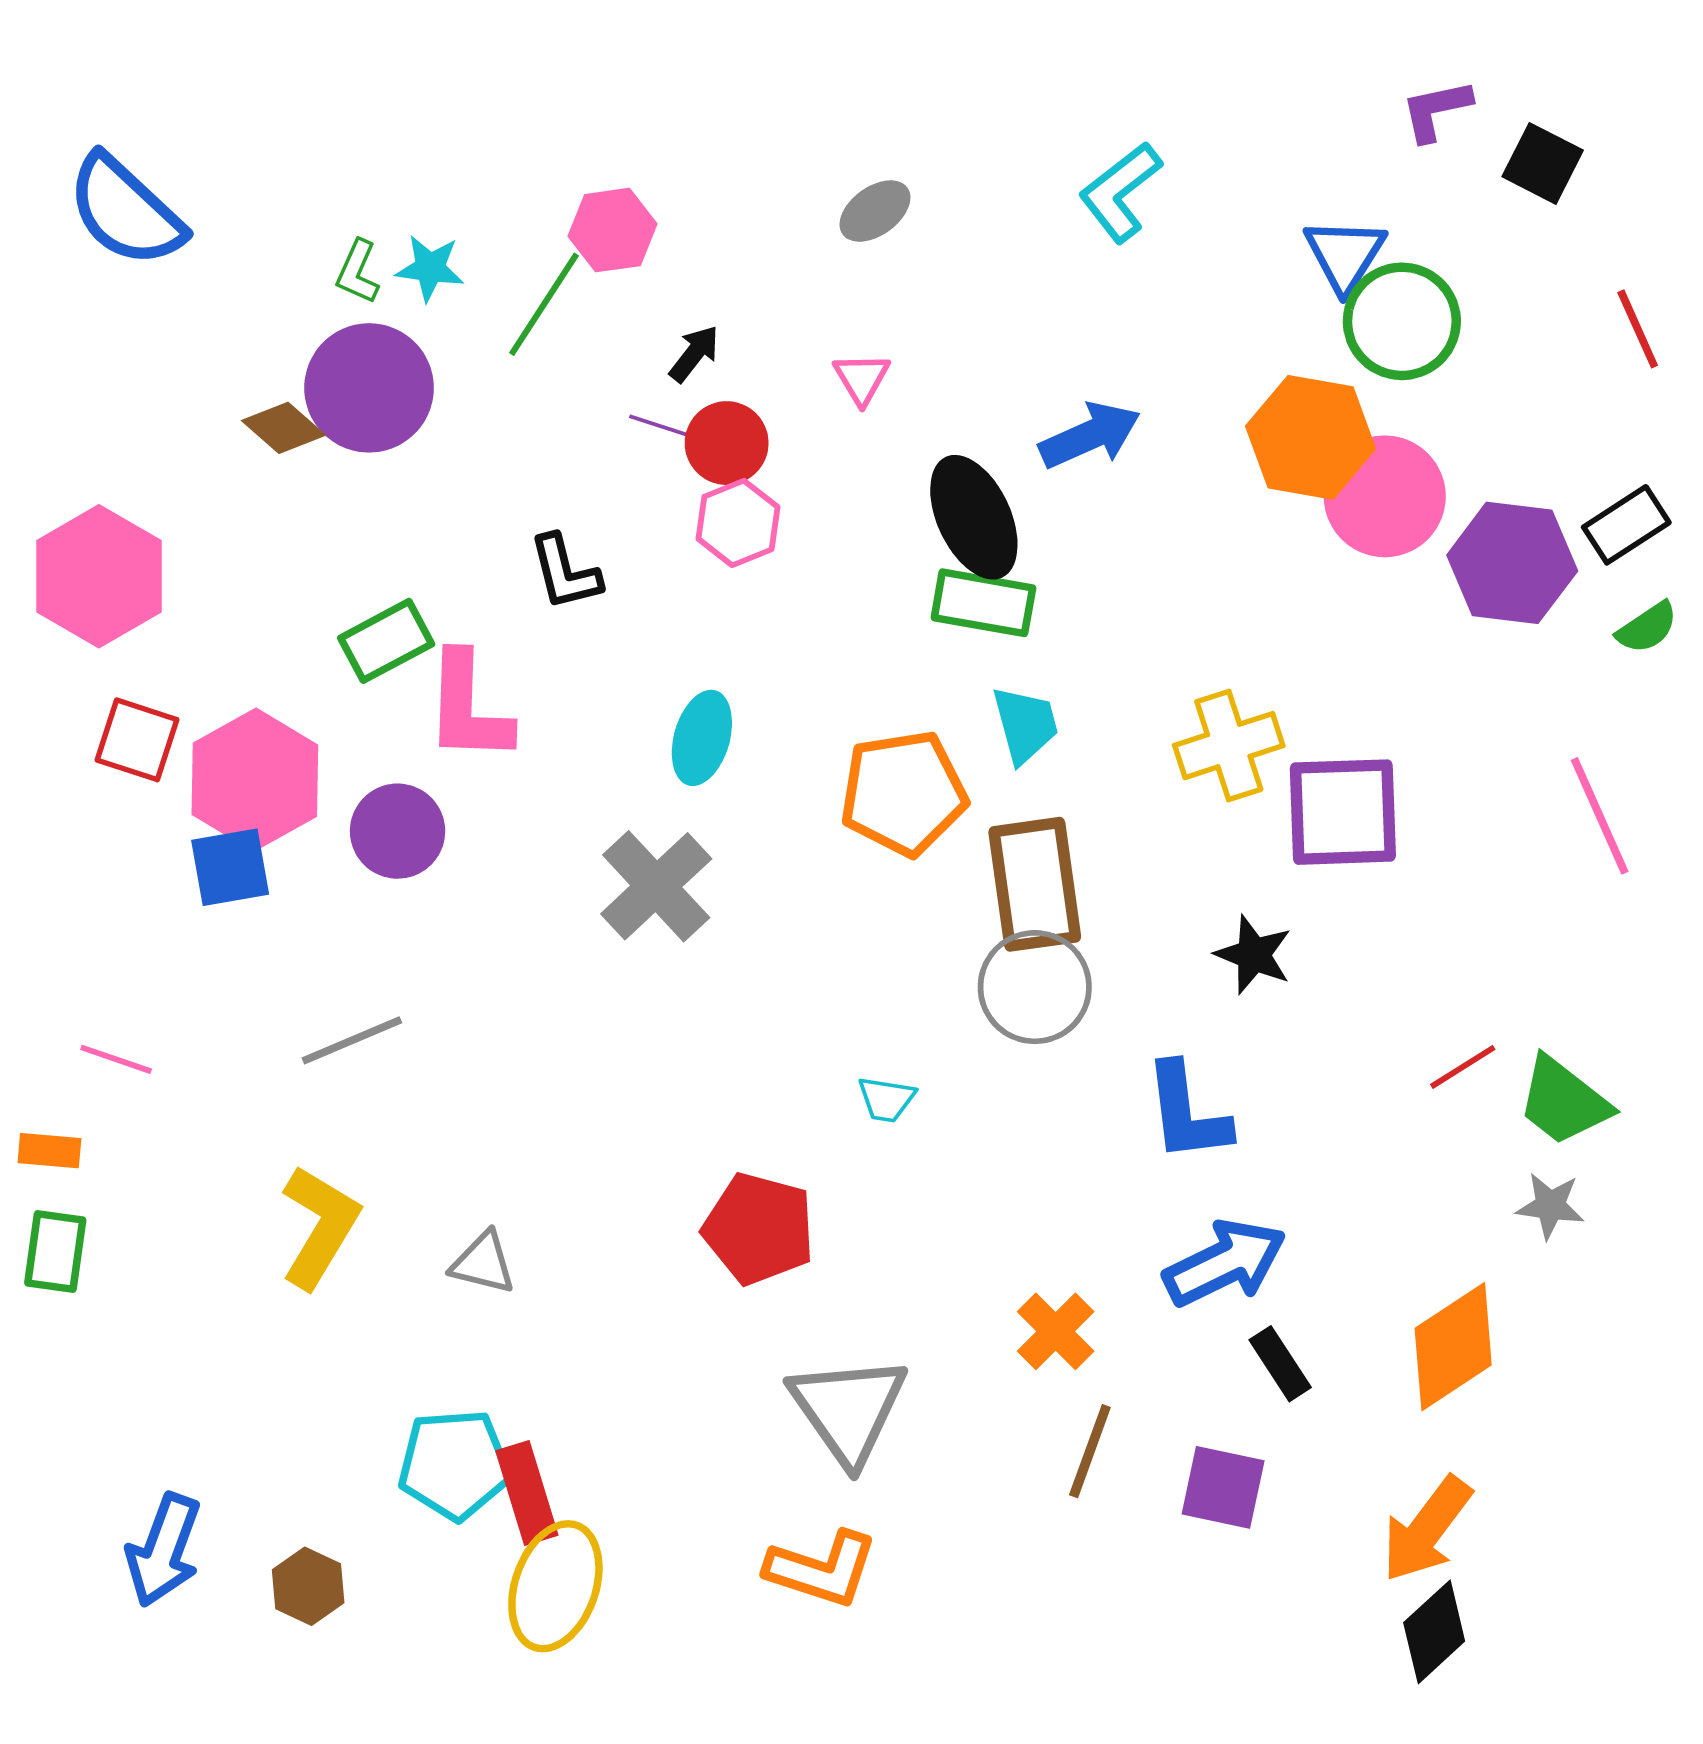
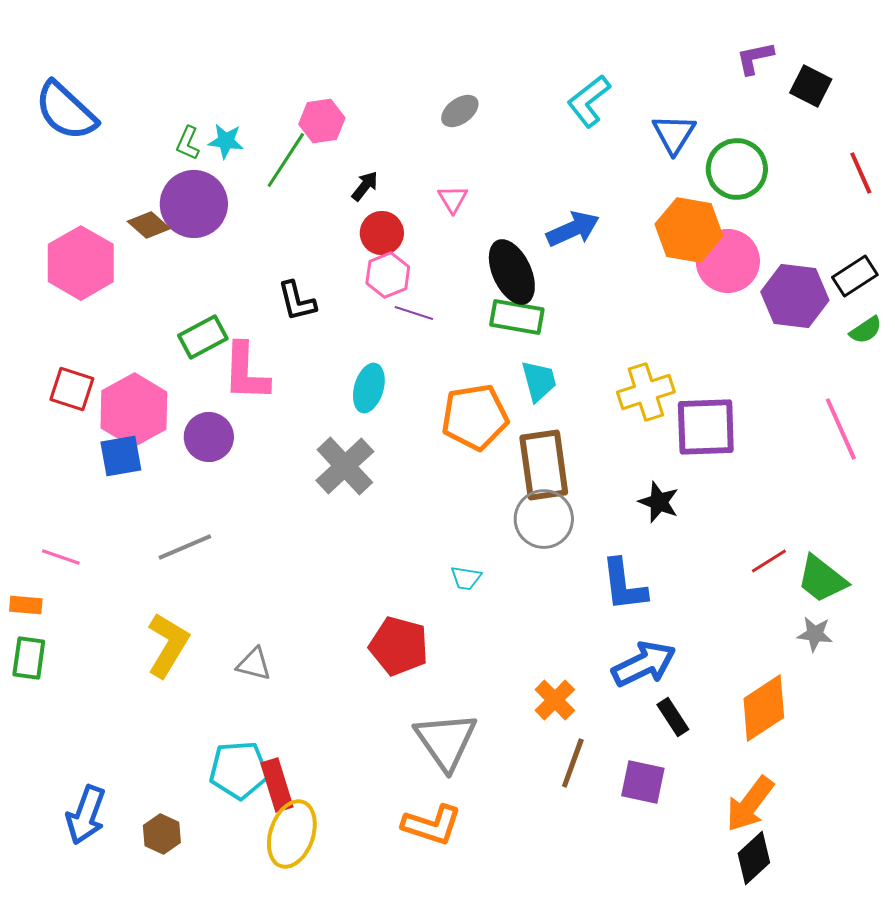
blue triangle: (1345, 255) -> (674, 134), moved
purple line: (666, 428) -> (414, 313), moved
pink hexagon: (99, 576) -> (81, 263), moved

